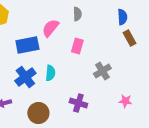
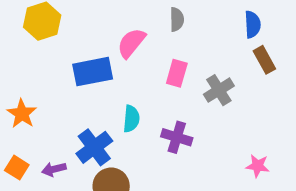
gray cross: (102, 71) -> (219, 90), moved
blue cross: (25, 77) -> (94, 147), moved
purple cross: (78, 103) -> (177, 137), moved

